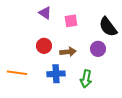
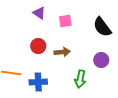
purple circle: (98, 49) -> (101, 60), moved
blue cross: (56, 74) -> (38, 82), moved

